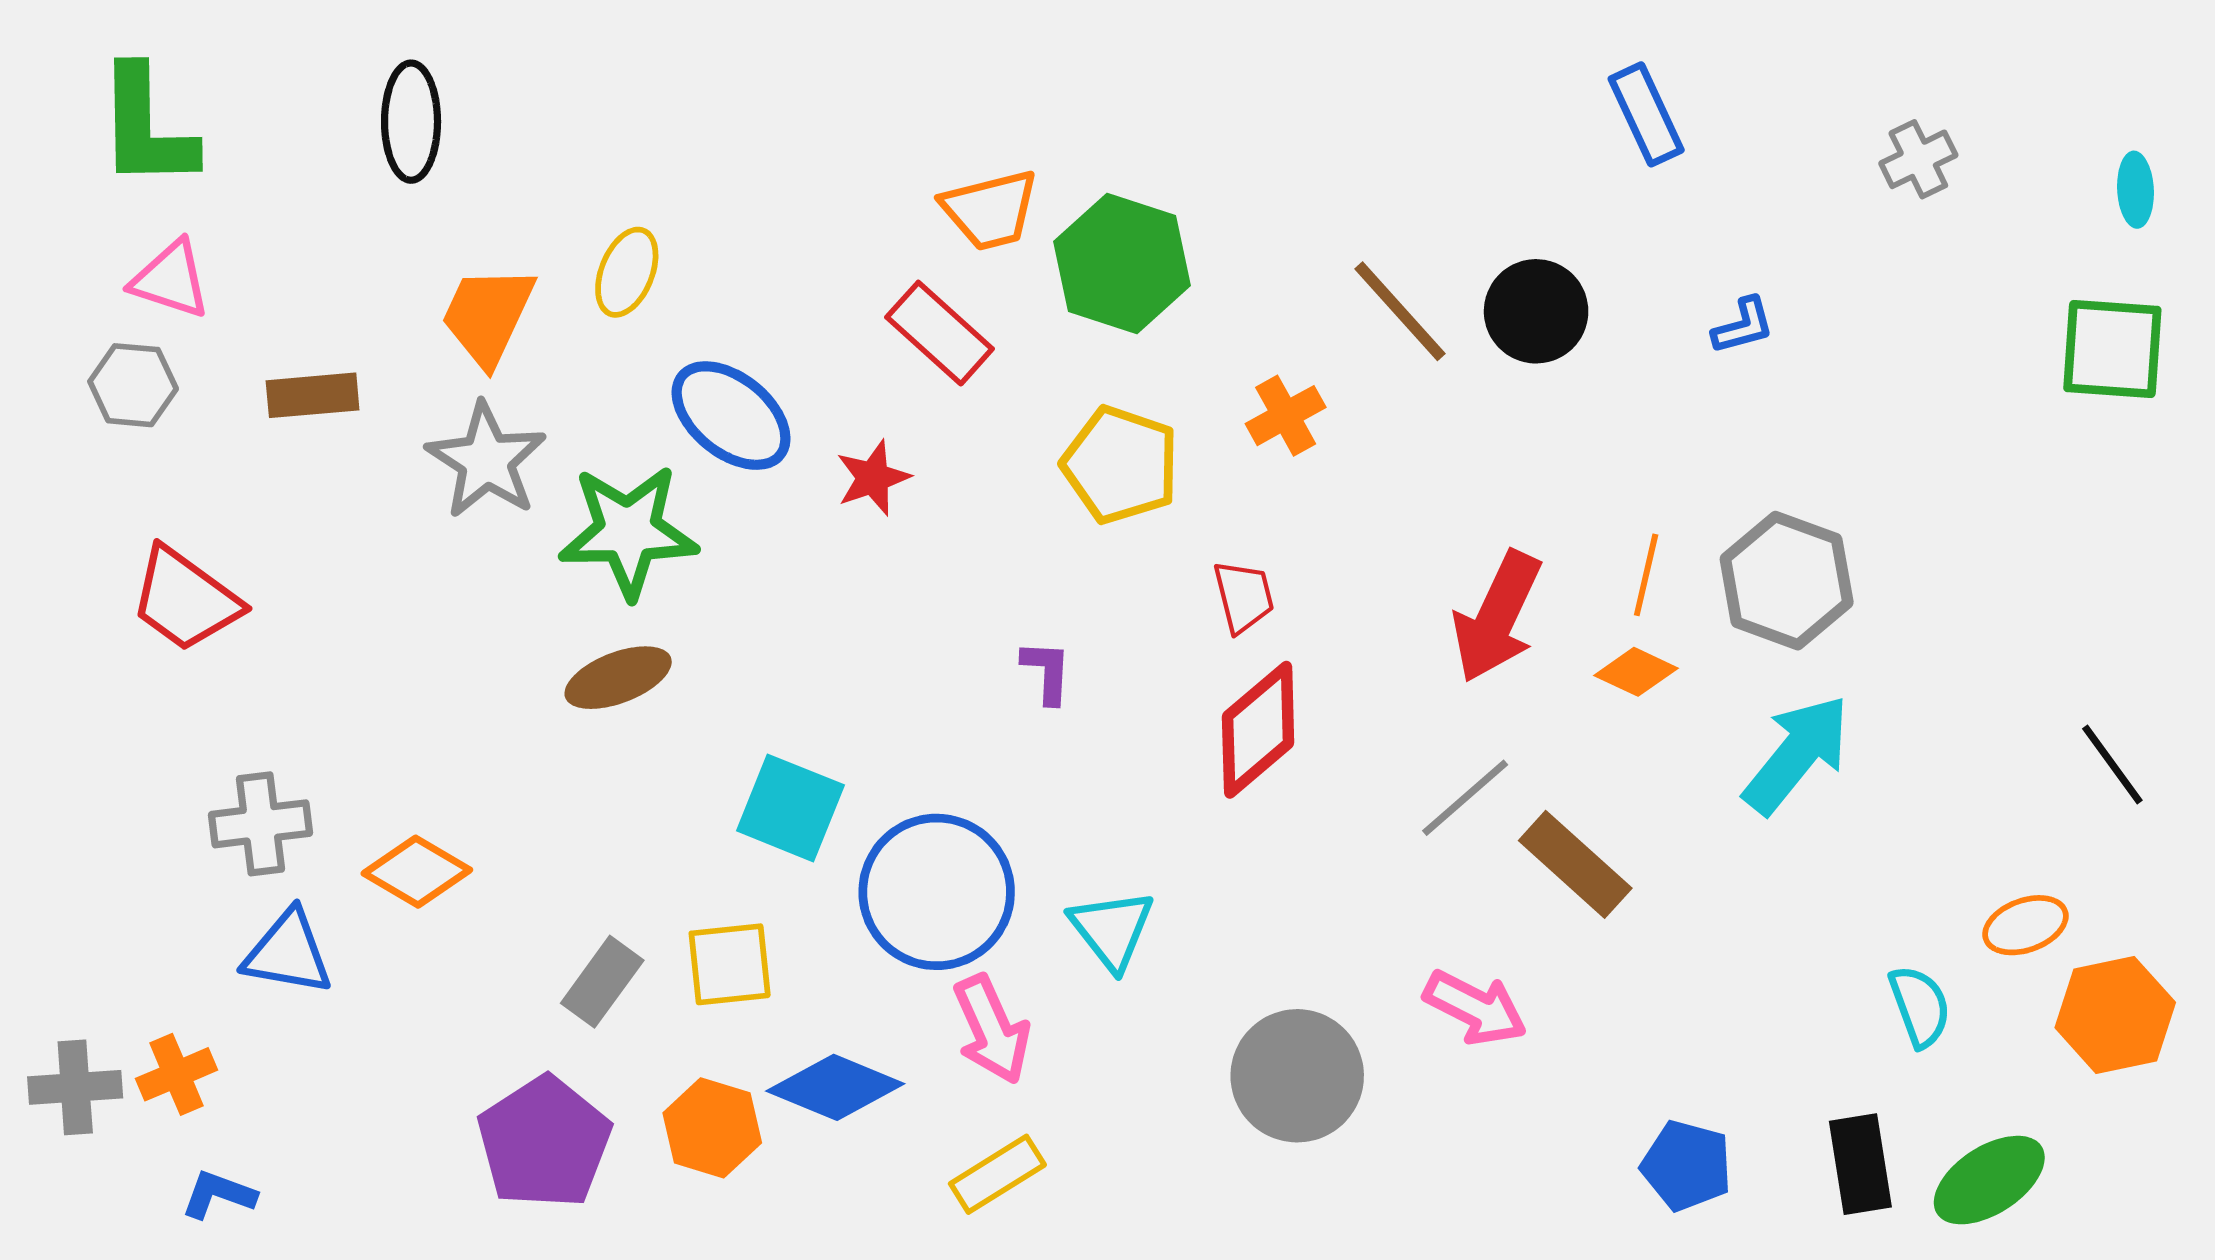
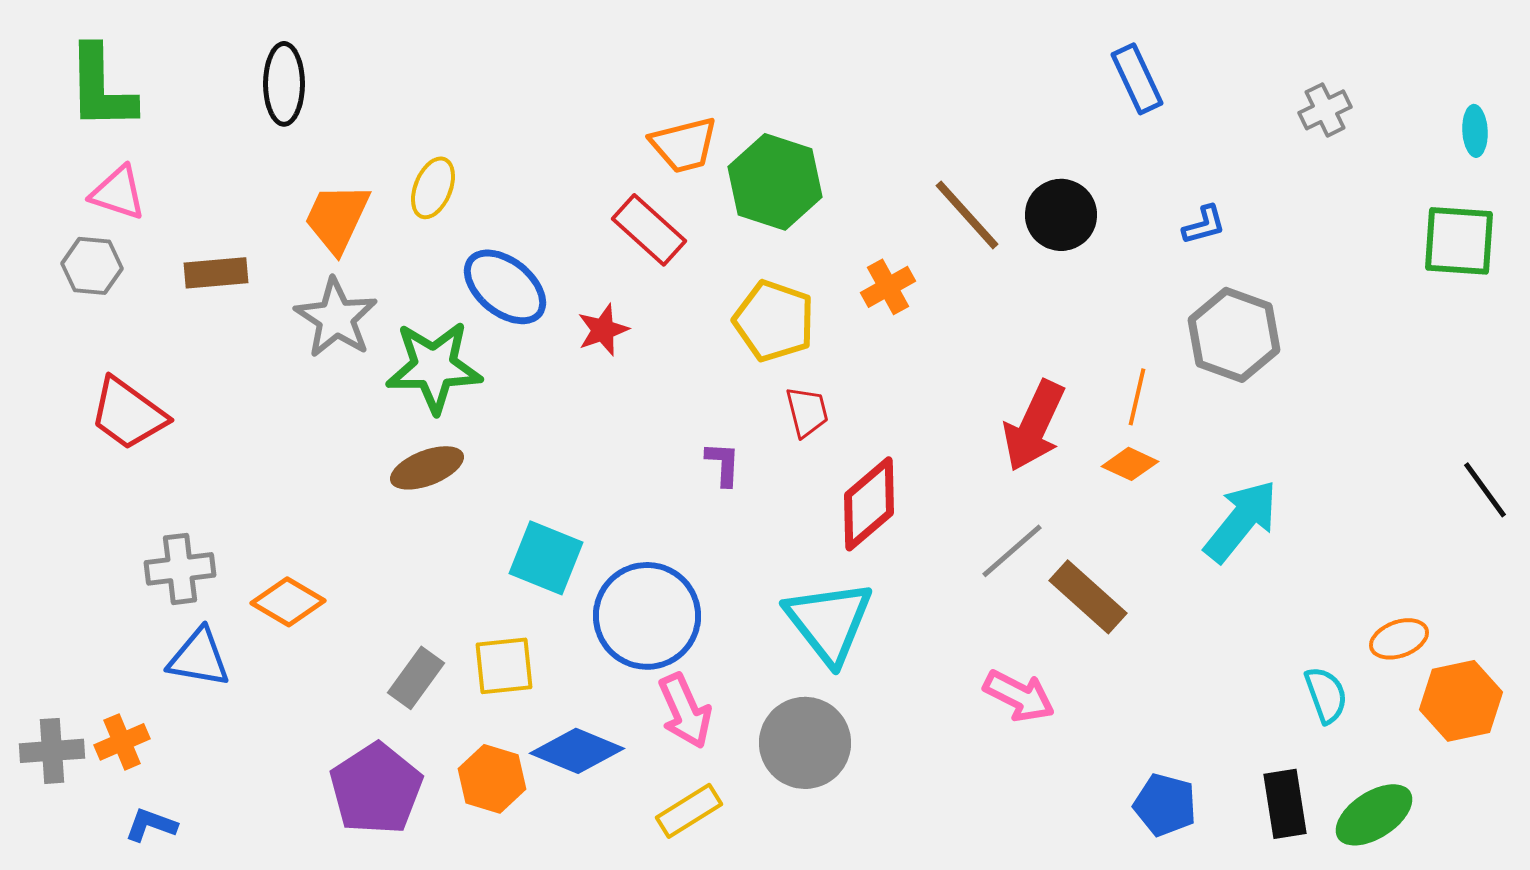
gray hexagon: (1787, 581) -> (1234, 335), moved
red trapezoid: (1244, 597) -> (807, 412), moved
black line: (2112, 764) -> (1485, 490), moved
cyan triangle: (1112, 930) -> (829, 622), moved, size x1.5
gray circle: (1297, 1076) -> (805, 743), moved

